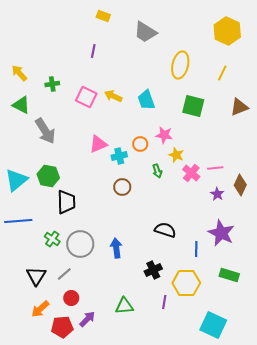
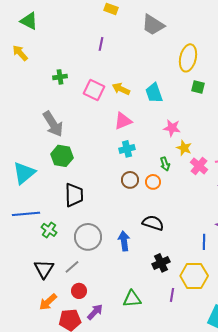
yellow arrow: (19, 73) -> (20, 53), moved
green triangle: (21, 105) -> (29, 21), moved
green square: (193, 106) -> (198, 87), moved, size x0.6
pink triangle: (98, 144) -> (123, 121), moved
orange circle: (140, 144) -> (153, 182), moved
green hexagon: (48, 176) -> (62, 156), moved
black semicircle: (165, 230) -> (153, 223), moved
green cross: (52, 239) -> (49, 230), moved

